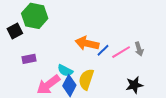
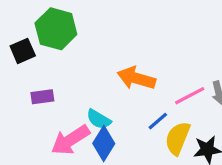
blue line: (103, 50) -> (158, 121), moved
yellow semicircle: (86, 79) -> (178, 138), moved

